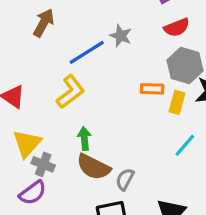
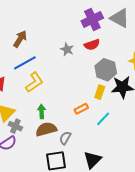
red semicircle: (177, 27) -> (92, 45), moved
blue line: (87, 52) -> (25, 63), moved
orange rectangle: (152, 89) -> (81, 109), moved, turned -32
brown semicircle: (93, 167) -> (46, 129), turned 135

